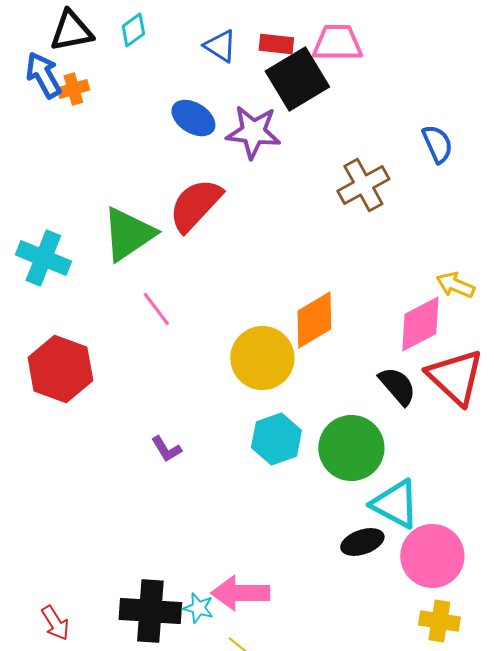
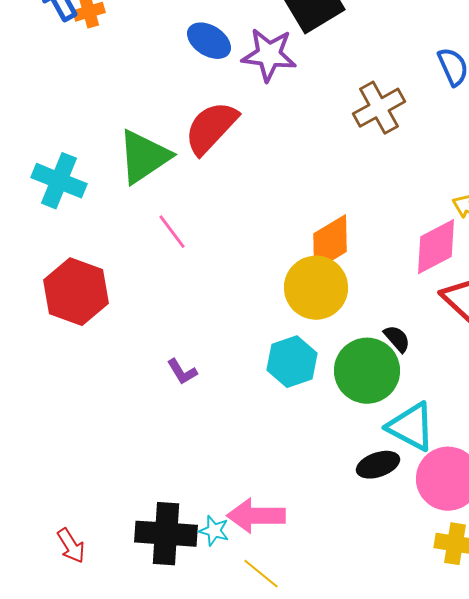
yellow circle: (262, 358) -> (316, 288), moved
black semicircle: (397, 386) -> (397, 339), moved, size x0.7

